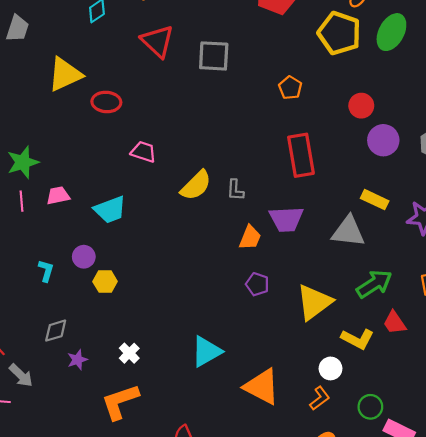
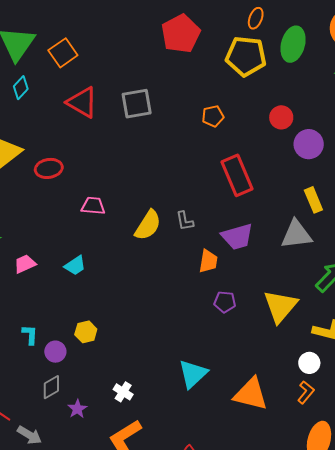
orange pentagon: (290, 88) -> (213, 116), turned -30
yellow rectangle: (375, 200) -> (313, 200), turned 55
cyan trapezoid: (110, 210) -> (75, 266), size x0.7
purple circle: (84, 257) -> (55, 352), moved

